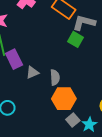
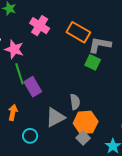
gray triangle: (32, 72) -> (55, 117), moved, size x1.5
gray square: (73, 120) -> (83, 138), moved

